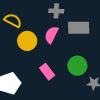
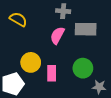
yellow circle: (27, 41) -> (31, 62), moved
pink rectangle: (47, 72) -> (52, 73), turned 35

